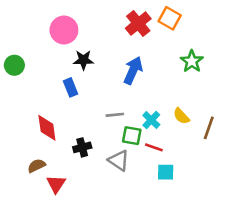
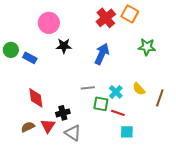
green star: (192, 61) -> (147, 47), turned -30
blue rectangle: (70, 87) -> (30, 58), moved, turned -40
gray triangle: (119, 160) -> (73, 133), moved
red triangle: (56, 184) -> (48, 126), moved

